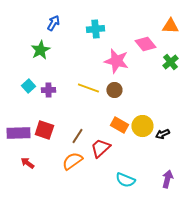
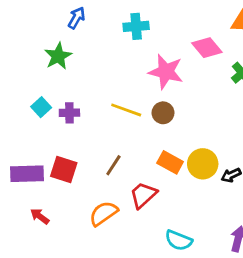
brown line: (77, 136) -> (113, 165), moved

